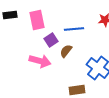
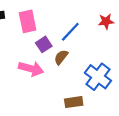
blue line: (74, 29) -> (70, 32), turned -42

